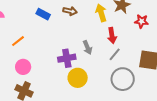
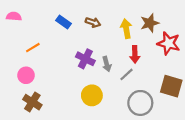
red star: (141, 21) -> (169, 43), size x1.5
gray line: (115, 54) -> (126, 74), moved
purple cross: (67, 58) -> (85, 59), moved, turned 30
pink circle: (23, 67) -> (26, 75), moved

